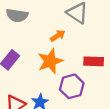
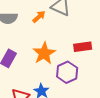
orange arrow: (58, 36) -> (39, 17), moved

